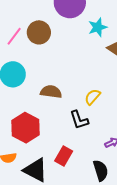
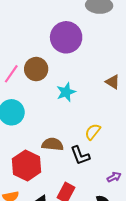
cyan star: (98, 27) -> (66, 92), moved
brown semicircle: (51, 92) -> (53, 144), moved

